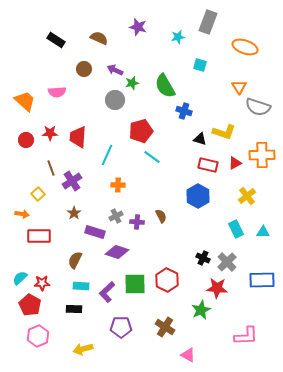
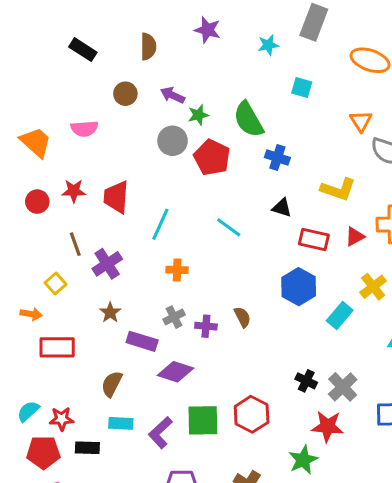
brown semicircle: (99, 38) -> (148, 47), turned 66
red pentagon: (141, 131) -> (212, 157), moved, turned -30
black triangle: (200, 139) -> (282, 208), moved
cyan rectangle: (236, 229) -> (340, 316), moved, turned 66
red pentagon: (30, 305) -> (43, 452), turned -30
black rectangle: (74, 309) -> (87, 448), moved

